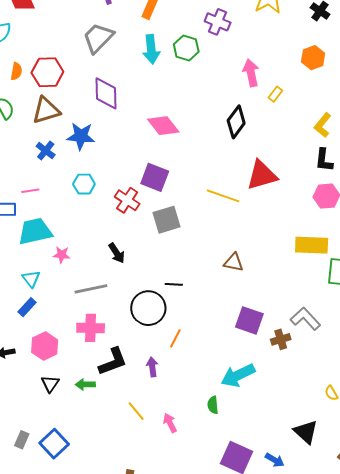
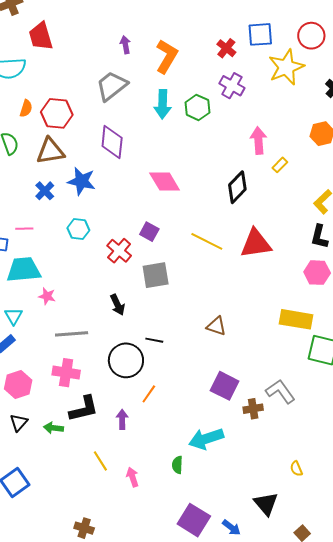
purple square: (155, 177) -> (149, 232), size x0.7
yellow line: (223, 196) -> (207, 241), moved
black arrow: (117, 253) -> (118, 305), moved

